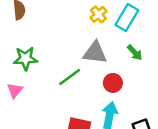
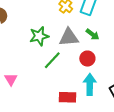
green arrow: (135, 52) -> (93, 34), moved
green star: (25, 58) -> (39, 36), moved

